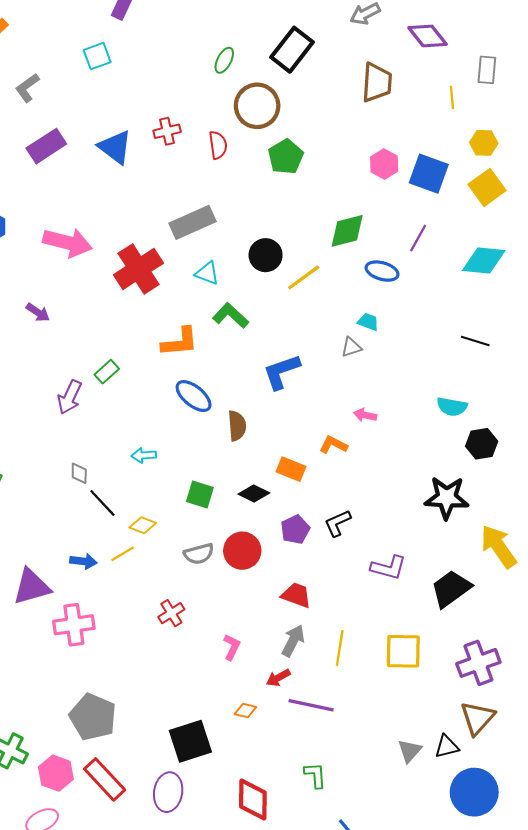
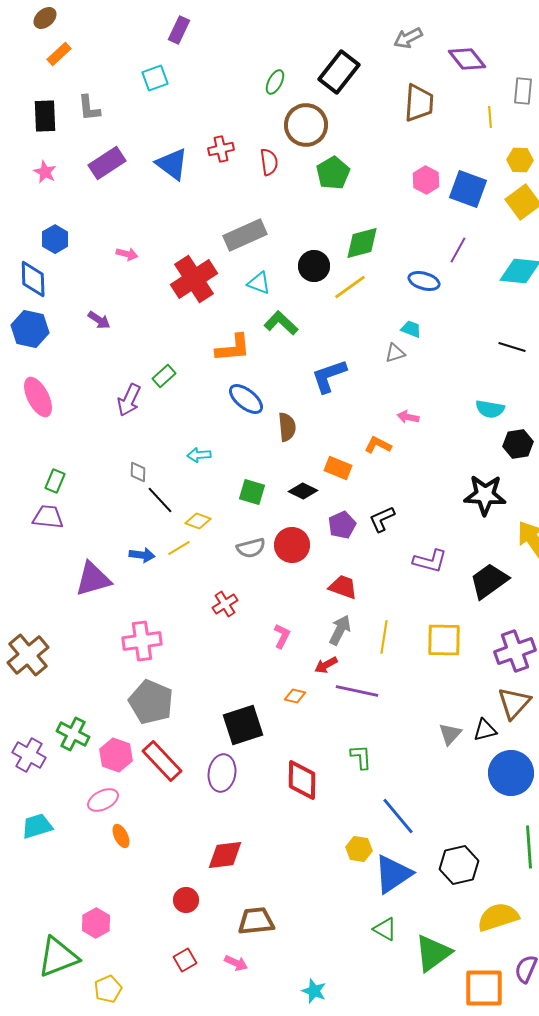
gray L-shape: (27, 88) -> (89, 108), turned -60
green diamond: (347, 231) -> (362, 243), moved
pink arrow: (68, 242) -> (127, 254), size x0.5
pink cross: (74, 625) -> (142, 641), moved

